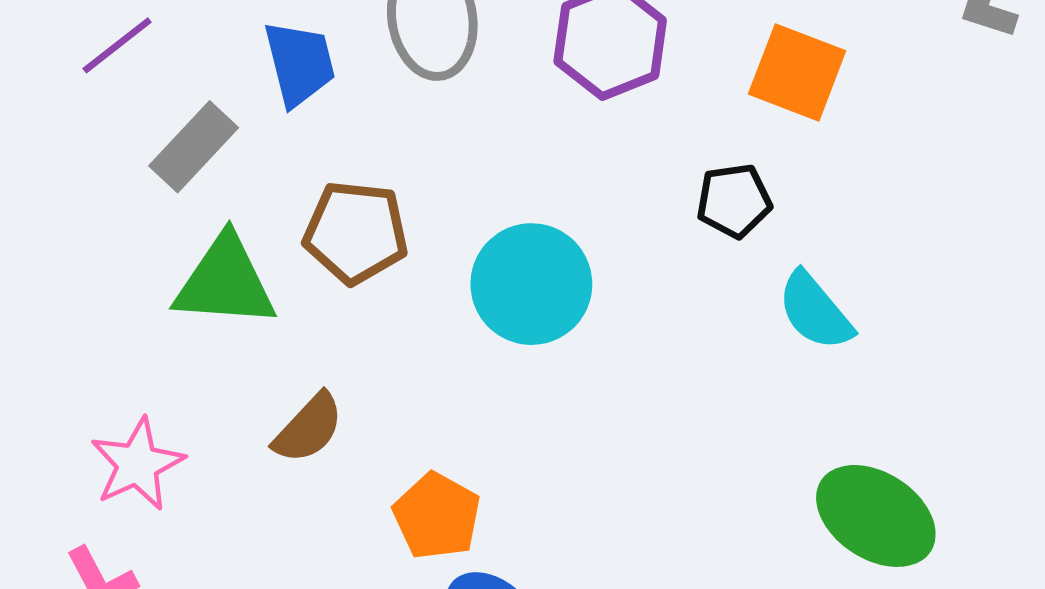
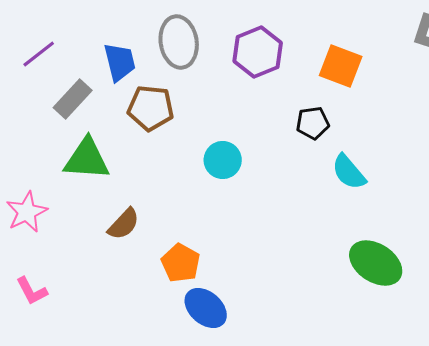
brown pentagon: (356, 232) -> (151, 108), moved
cyan circle: (531, 284) -> (223, 160), size x0.7
pink star: (137, 464) -> (27, 212), moved

